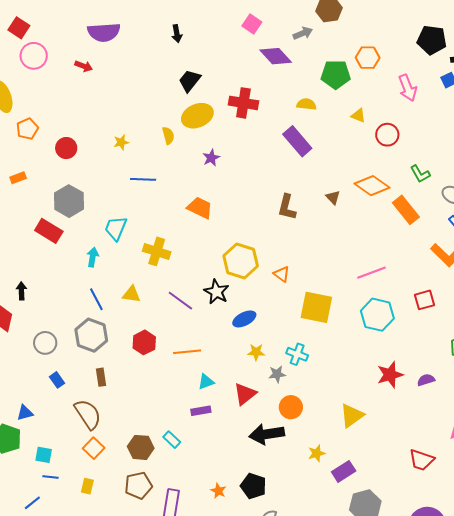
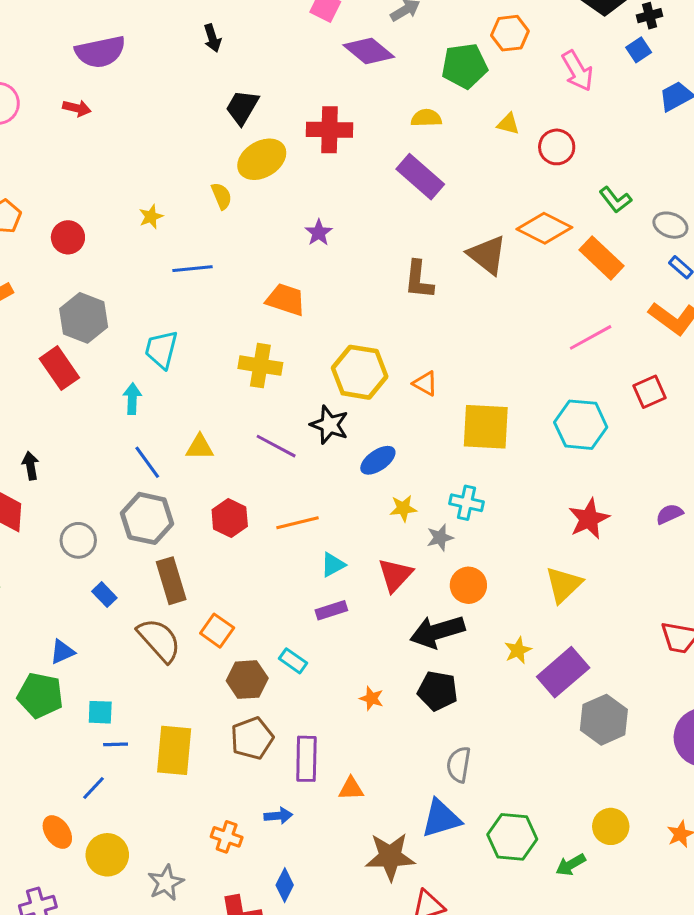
purple star: (211, 158) -> (319, 233), moved
brown triangle: (333, 197) -> (487, 255), size x1.8
red rectangle: (49, 231) -> (59, 368), turned 32
yellow cross: (157, 251) -> (260, 366), moved
pink line: (372, 273) -> (591, 337), moved
red star: (390, 375) -> (589, 519), moved
brown rectangle: (101, 377) -> (171, 581), size x1.6
orange square: (94, 448) -> (217, 631), moved
purple rectangle: (344, 471) -> (563, 672), size x1.4
yellow rectangle: (87, 486) -> (174, 750), size x2.0
black pentagon: (253, 486) -> (438, 691), moved
orange star: (218, 491) -> (372, 698), moved

